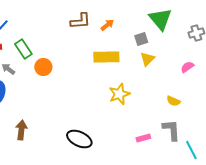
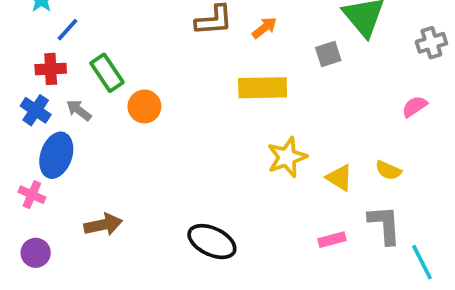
yellow triangle: (147, 59) -> (339, 178), moved, turned -42
brown arrow: (21, 130) -> (103, 225), turned 72

